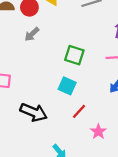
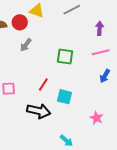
cyan square: (67, 86) -> (65, 97), moved
red line: (79, 111) -> (43, 84), moved

